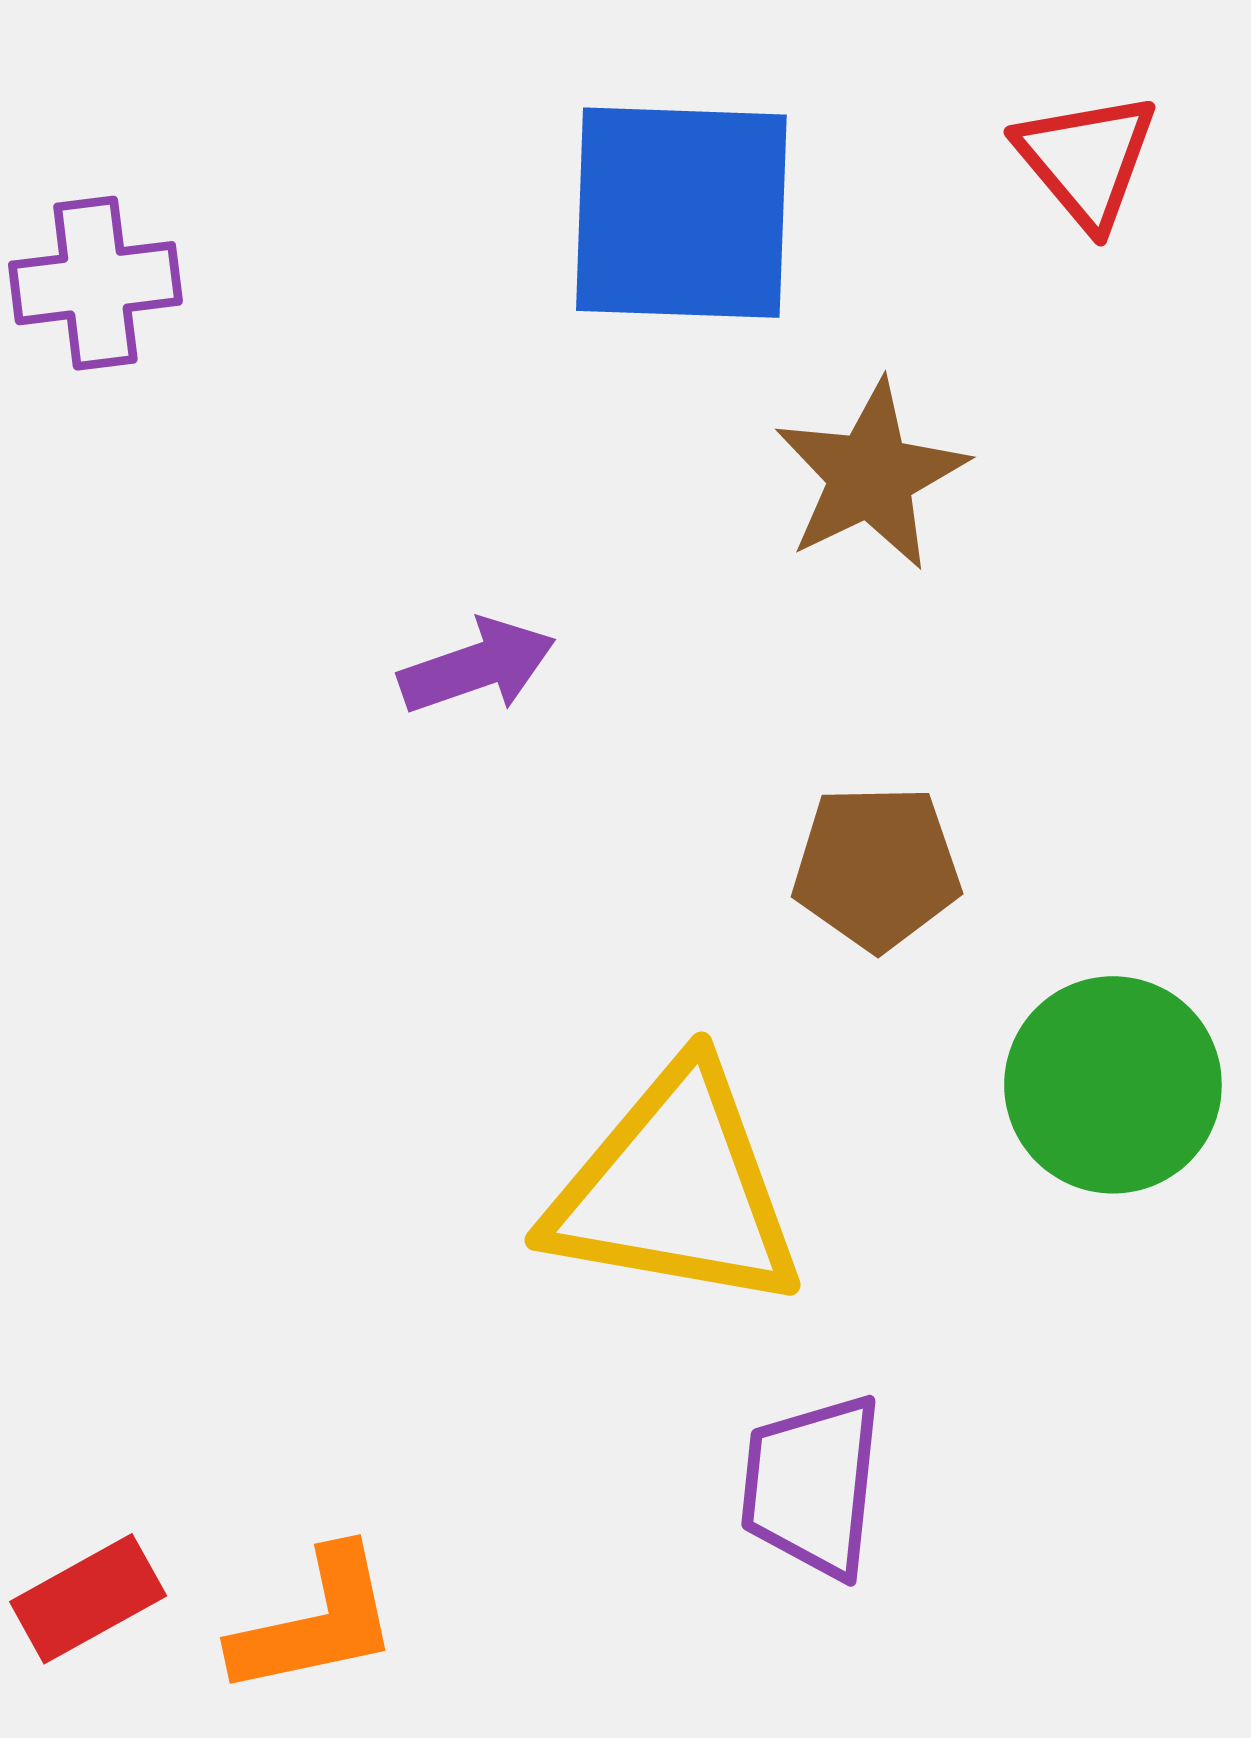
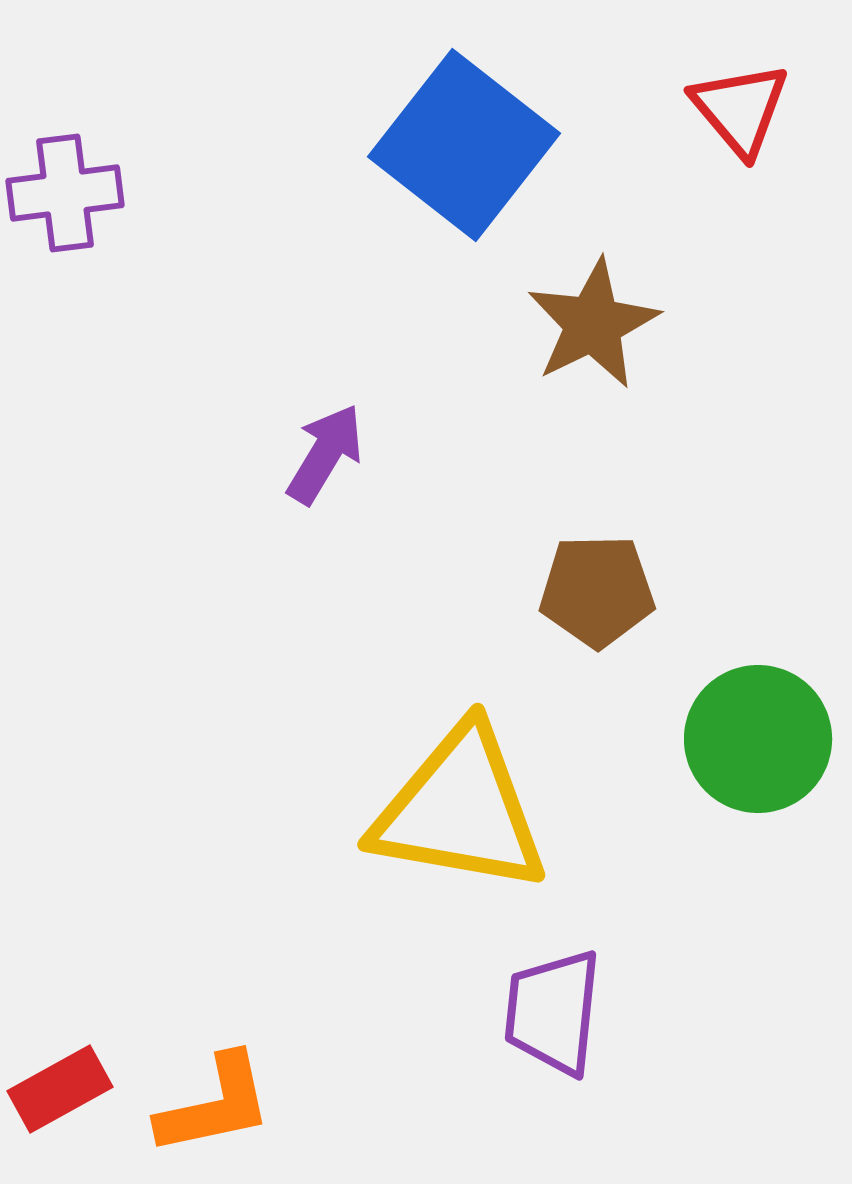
blue square: (681, 213) -> (464, 145), turned 36
purple arrow: (477, 666) -> (325, 454), turned -40

